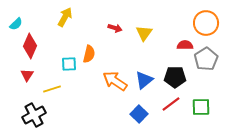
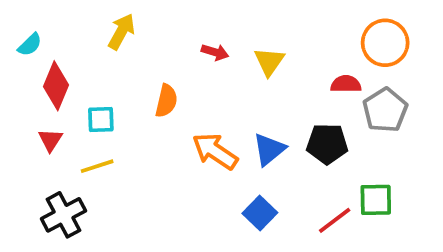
cyan square: (69, 64) -> (101, 119), moved
red line: (171, 104) -> (335, 220), moved

